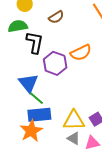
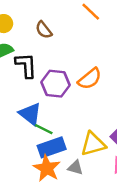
brown semicircle: (56, 17) -> (44, 30), turned 98
orange semicircle: (81, 53) -> (90, 79), moved
gray triangle: (74, 138) -> (75, 168), moved

